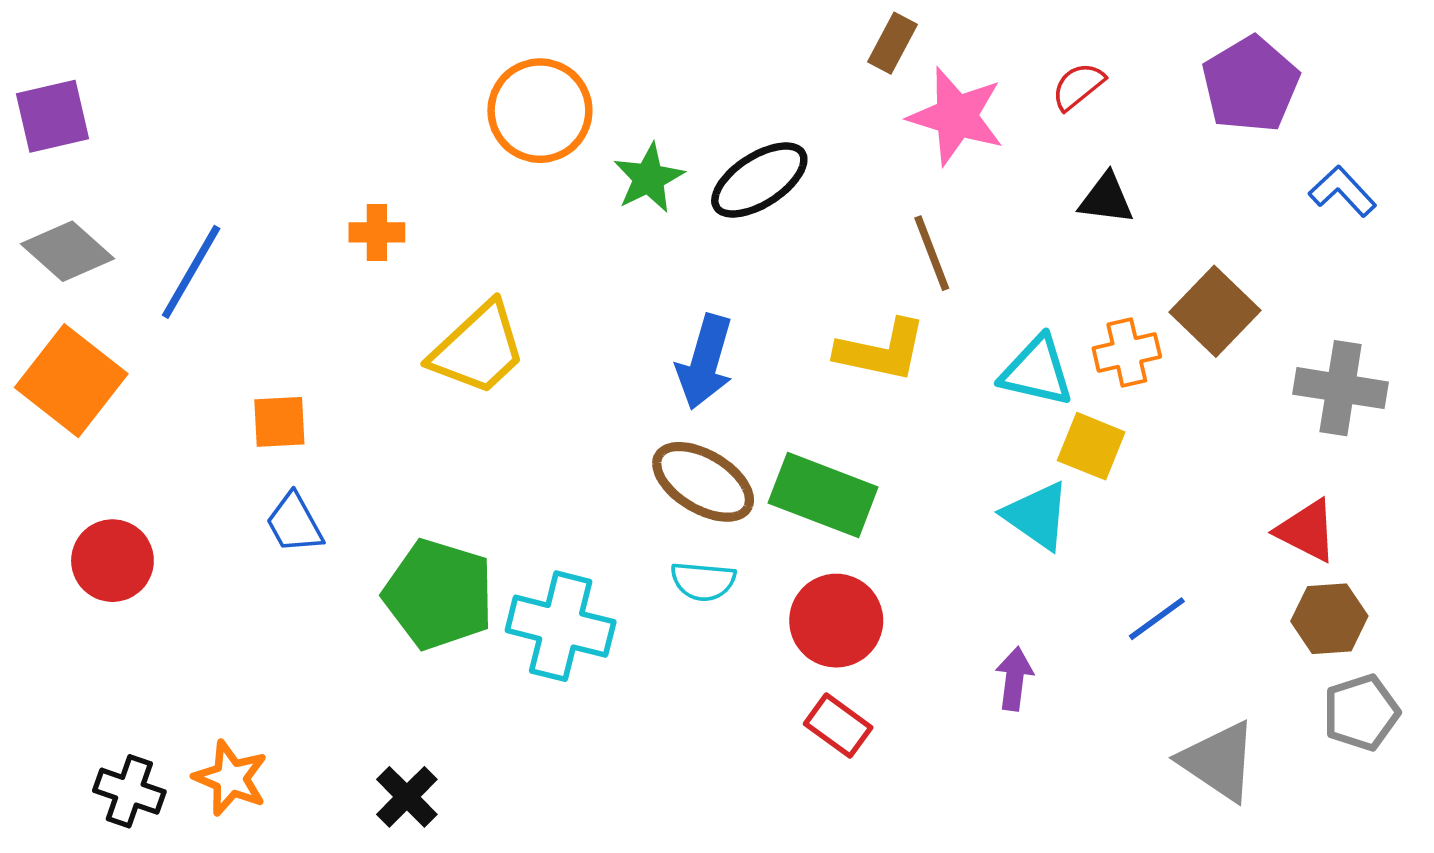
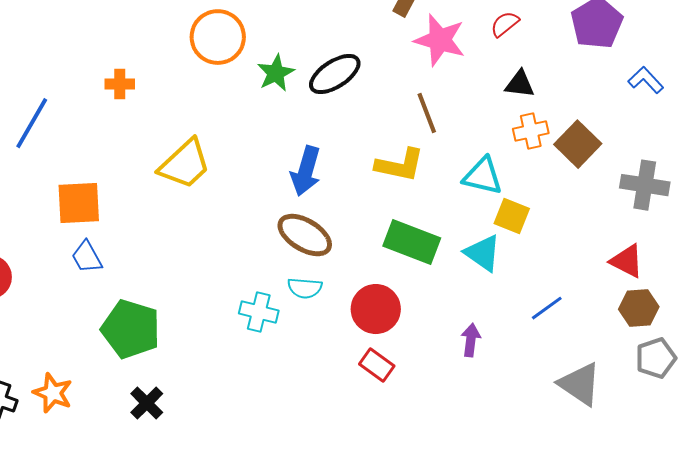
orange cross: (377, 232) -> (120, 84), moved
orange cross: (1127, 352) -> (531, 131), moved
orange square: (279, 422) -> (79, 203), size x1.5
green rectangle: (823, 495) -> (412, 242), moved
green pentagon: (439, 594) -> (131, 329), moved
cyan cross: (561, 626) -> (259, 312), moved, size x0.7

